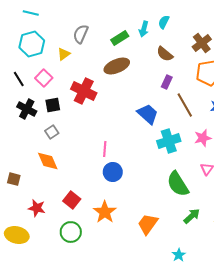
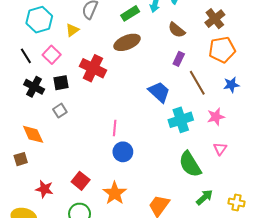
orange diamond: (48, 161) -> (33, 134), moved
brown square: (14, 179) -> (21, 159), turned -32

